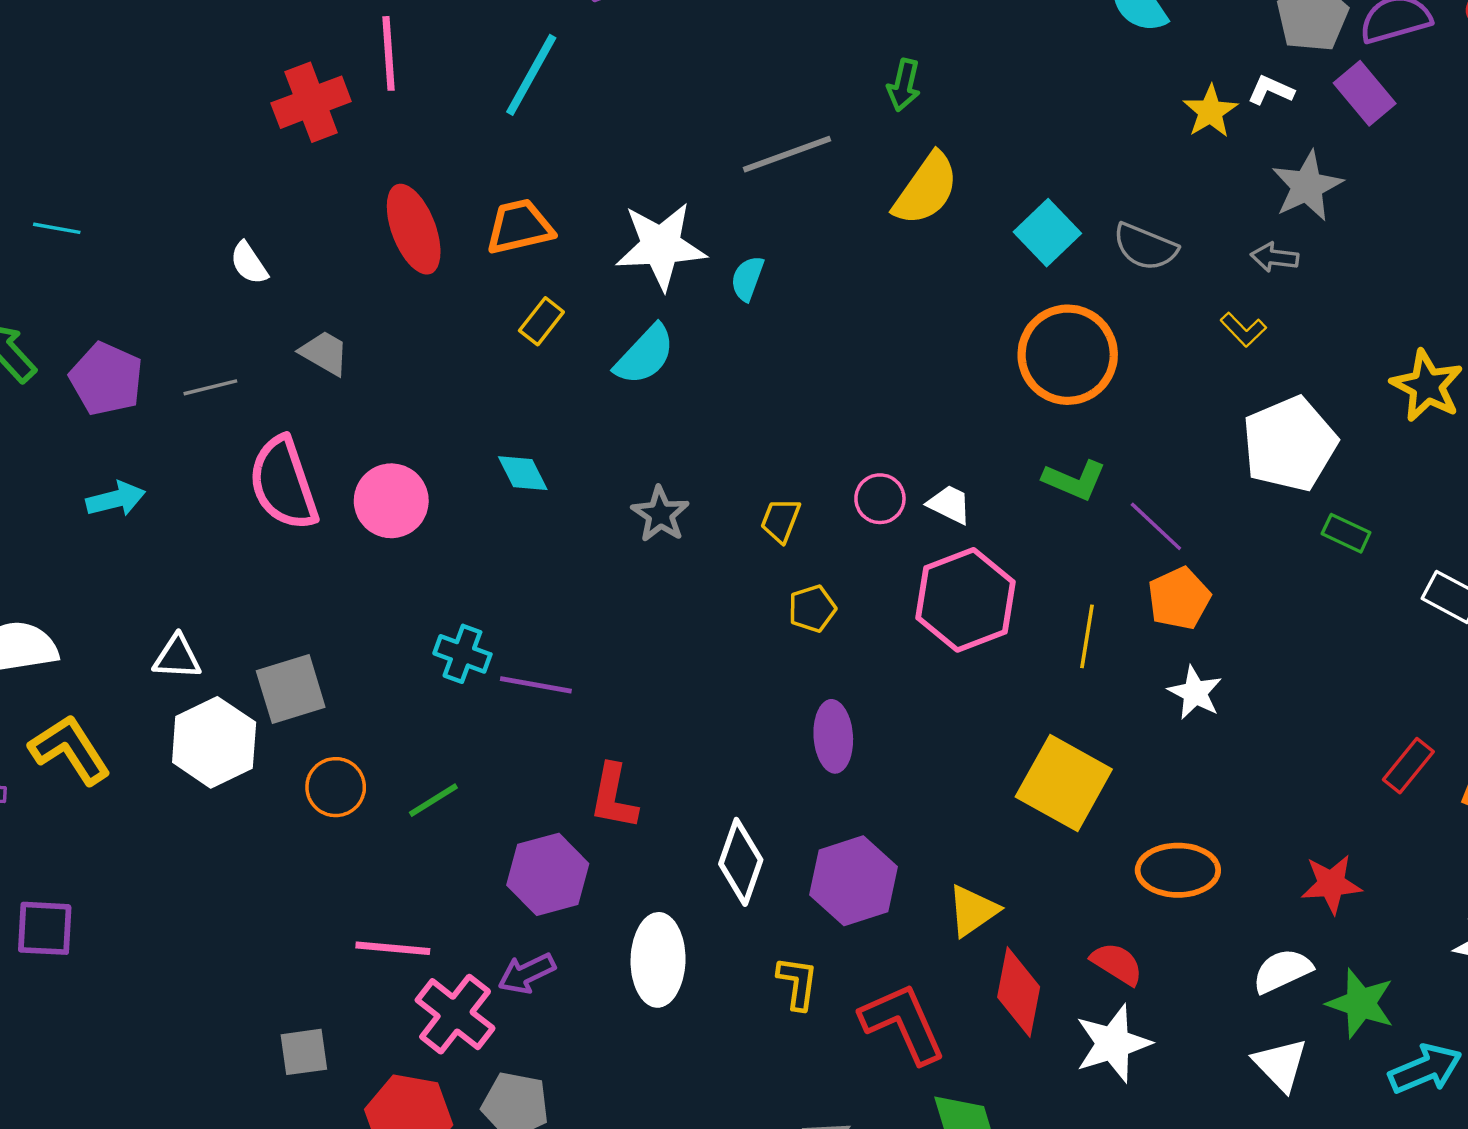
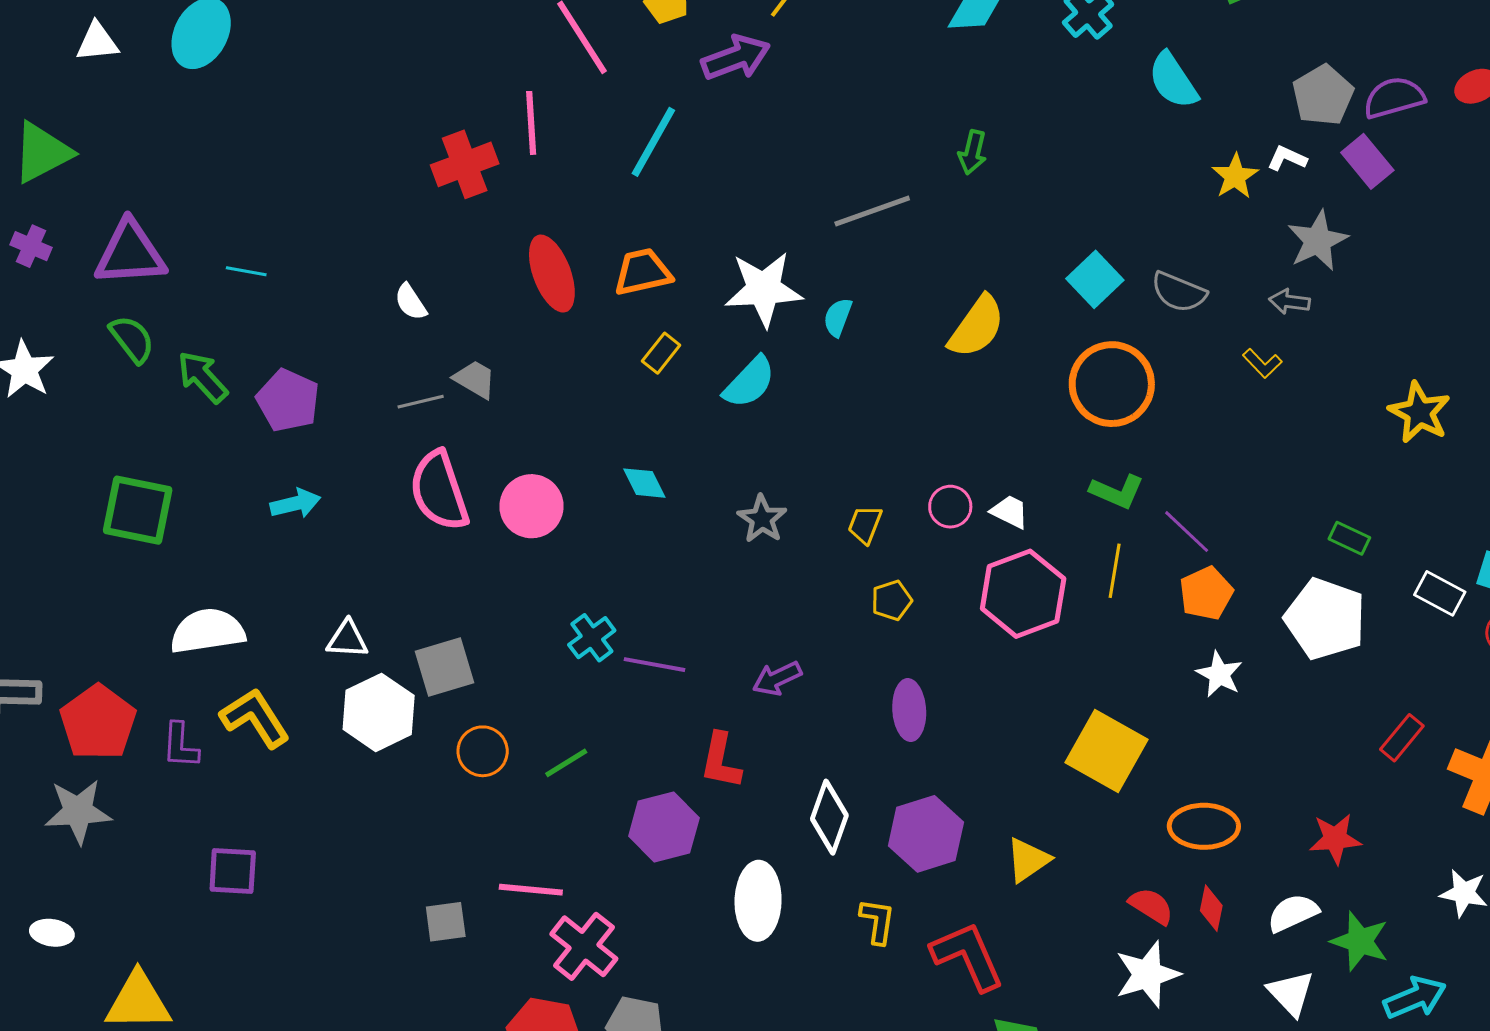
yellow semicircle: (926, 189) -> (977, 327), moved
gray line: (210, 387) -> (421, 402), moved
white pentagon: (1290, 444) -> (1325, 619), moved, turned -30
yellow line: (1087, 636) -> (1115, 571), moved
cyan cross: (462, 654) -> (592, 638), turned 33
purple arrow: (527, 973) -> (777, 678), moved
red diamond: (1019, 992) -> (1211, 908), moved, size x0.6
gray square: (304, 1052) -> (446, 922), moved

